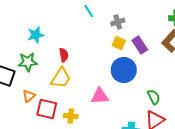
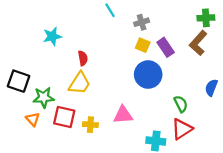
green star: (28, 62) -> (44, 97), moved
orange triangle: (29, 96) -> (33, 119), moved, turned -32
pink triangle: (100, 96) -> (123, 115), moved

